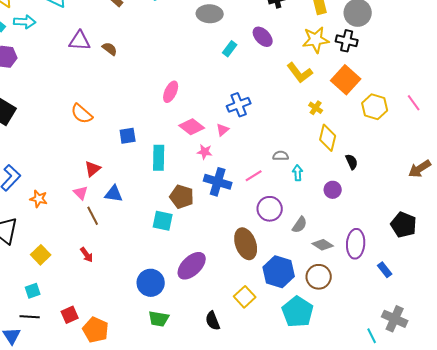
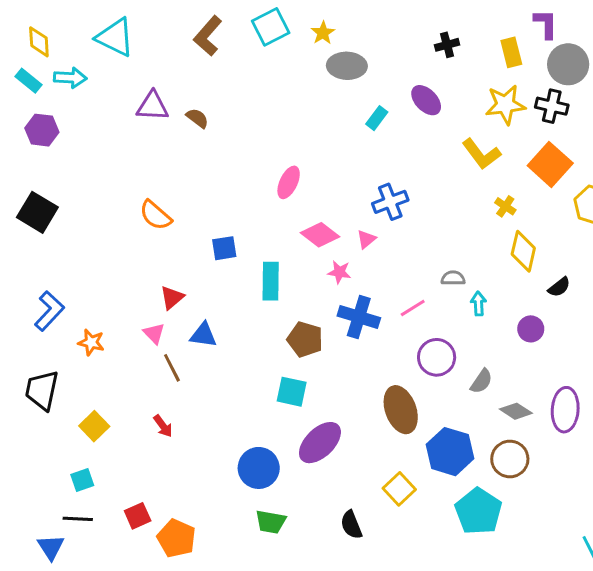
black semicircle: (352, 162) -> (559, 287), turned 77
cyan square: (163, 221) -> (292, 392), moved

